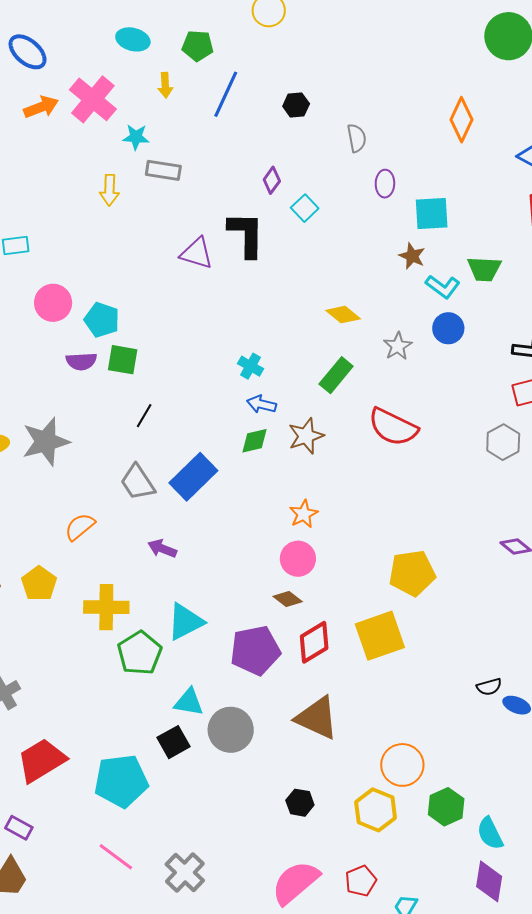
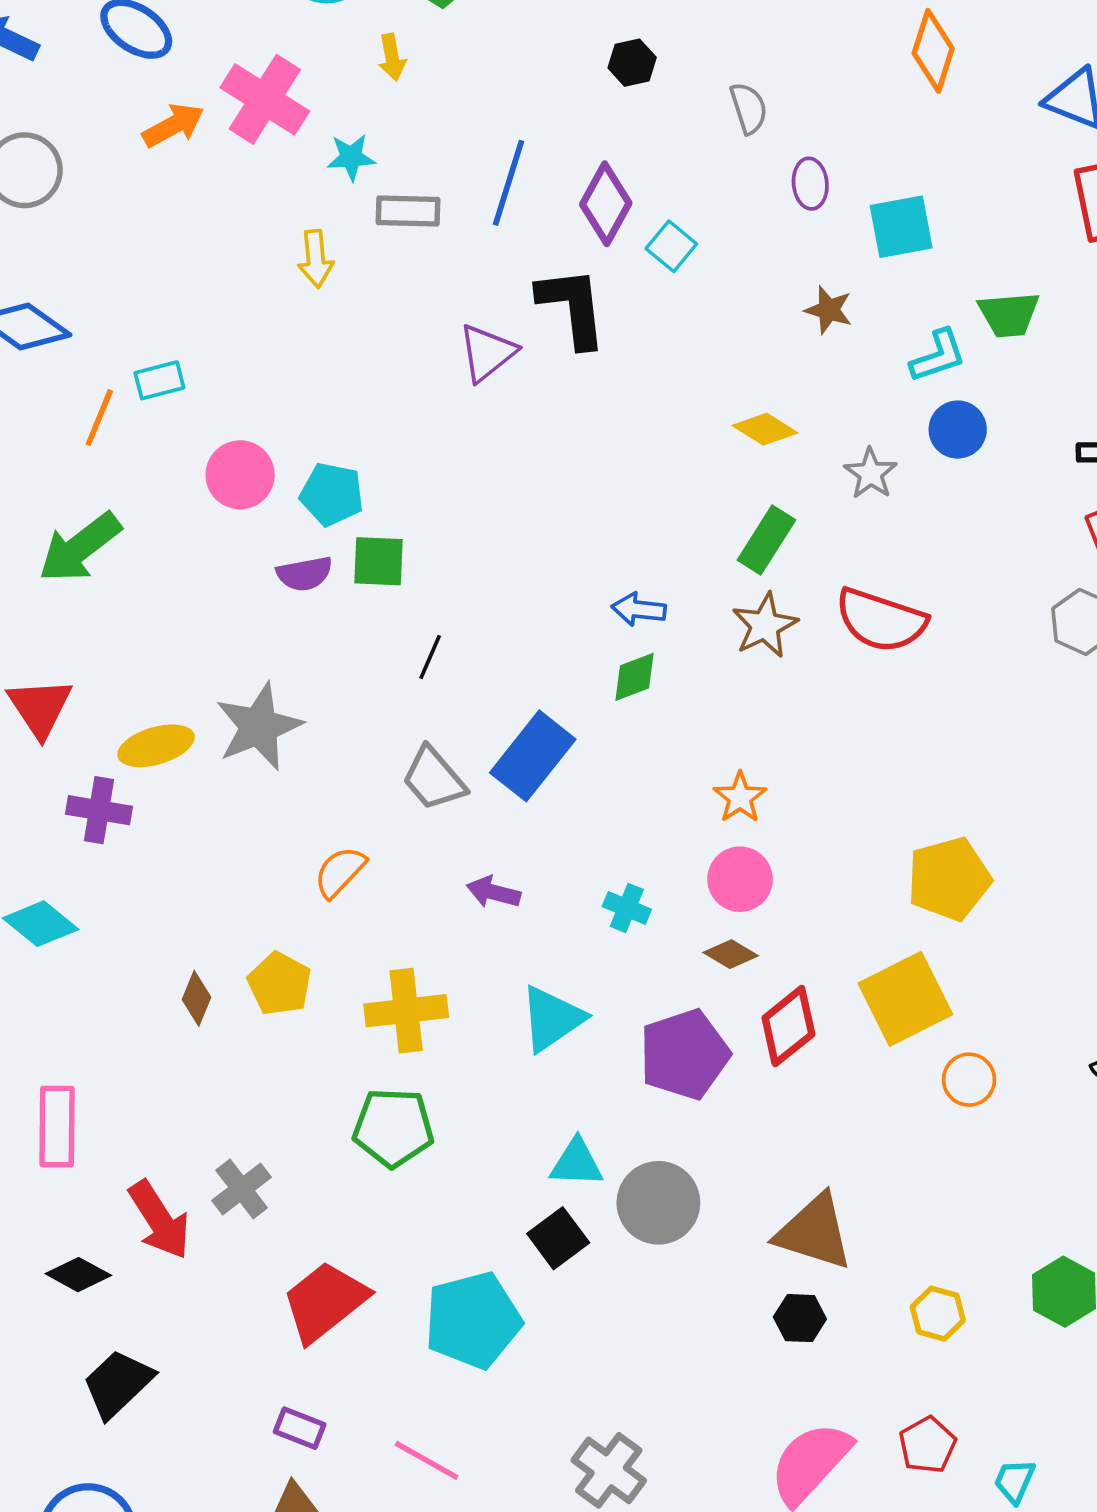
blue line: (226, 94) -> (508, 183), moved
purple diamond: (272, 180) -> (606, 204), size x1.6
purple triangle: (197, 253) -> (487, 353), turned -48
brown star: (412, 256) -> (829, 310), moved
cyan L-shape: (443, 287) -> (938, 356), turned -48
cyan cross: (251, 366) -> (627, 908), moved
brown star: (306, 436) -> (765, 625), moved
green pentagon: (140, 653) -> (393, 1128), moved, turned -30
brown triangle: (317, 718) -> (814, 1232), moved
orange circle: (402, 765) -> (969, 1080), moved, size x0.7
yellow hexagon: (376, 810) -> (938, 1314), size x0.7
pink line: (116, 857) -> (427, 1460), moved

